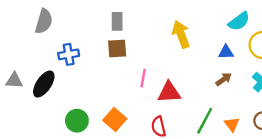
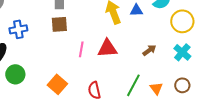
blue triangle: (226, 52) -> (136, 10), moved
red triangle: (169, 92) -> (107, 48), moved
green circle: (77, 121) -> (15, 74), moved

